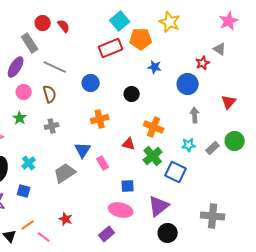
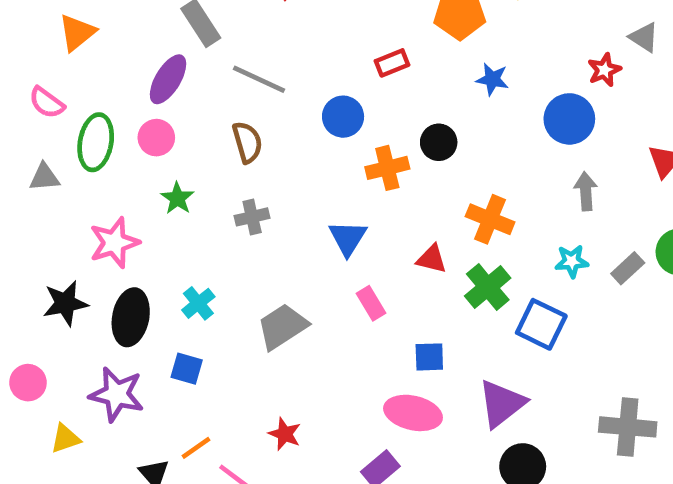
red rectangle: (111, 48) -> (392, 63), moved, size x0.6
pink circle: (24, 92) -> (156, 138), moved
orange cross: (100, 119) -> (387, 168), moved
blue triangle: (83, 150) -> (348, 238), moved

